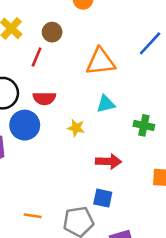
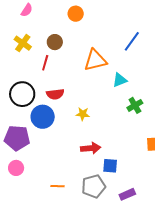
cyan triangle: (106, 104) -> (120, 80), moved
green cross: (144, 125) -> (135, 105), turned -35
red arrow: (108, 161) -> (91, 148), moved

